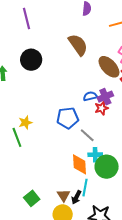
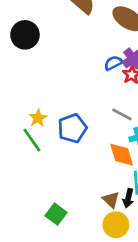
blue pentagon: (68, 118) -> (72, 128), moved
green square: (32, 198) -> (56, 214), moved

